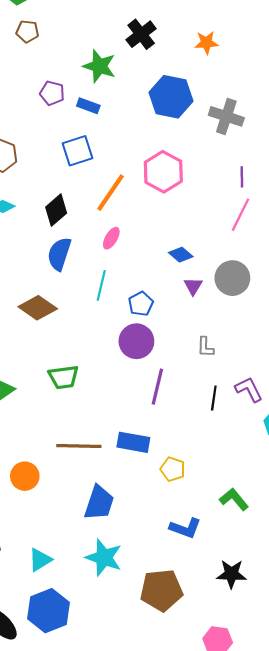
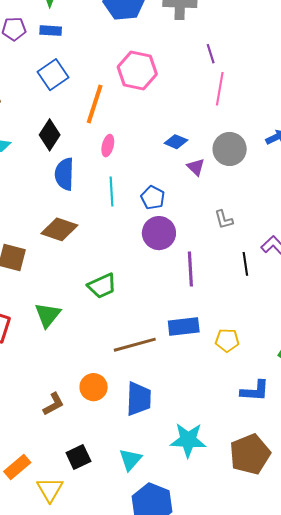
blue trapezoid: (99, 503) -> (139, 399), moved

